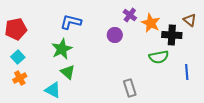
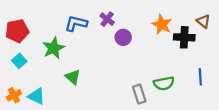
purple cross: (130, 15) -> (107, 19), moved
green star: (62, 49) -> (54, 48), moved
green semicircle: (159, 57) -> (164, 83), moved
orange cross: (20, 78) -> (14, 95), moved
cyan triangle: (53, 90) -> (36, 96), moved

